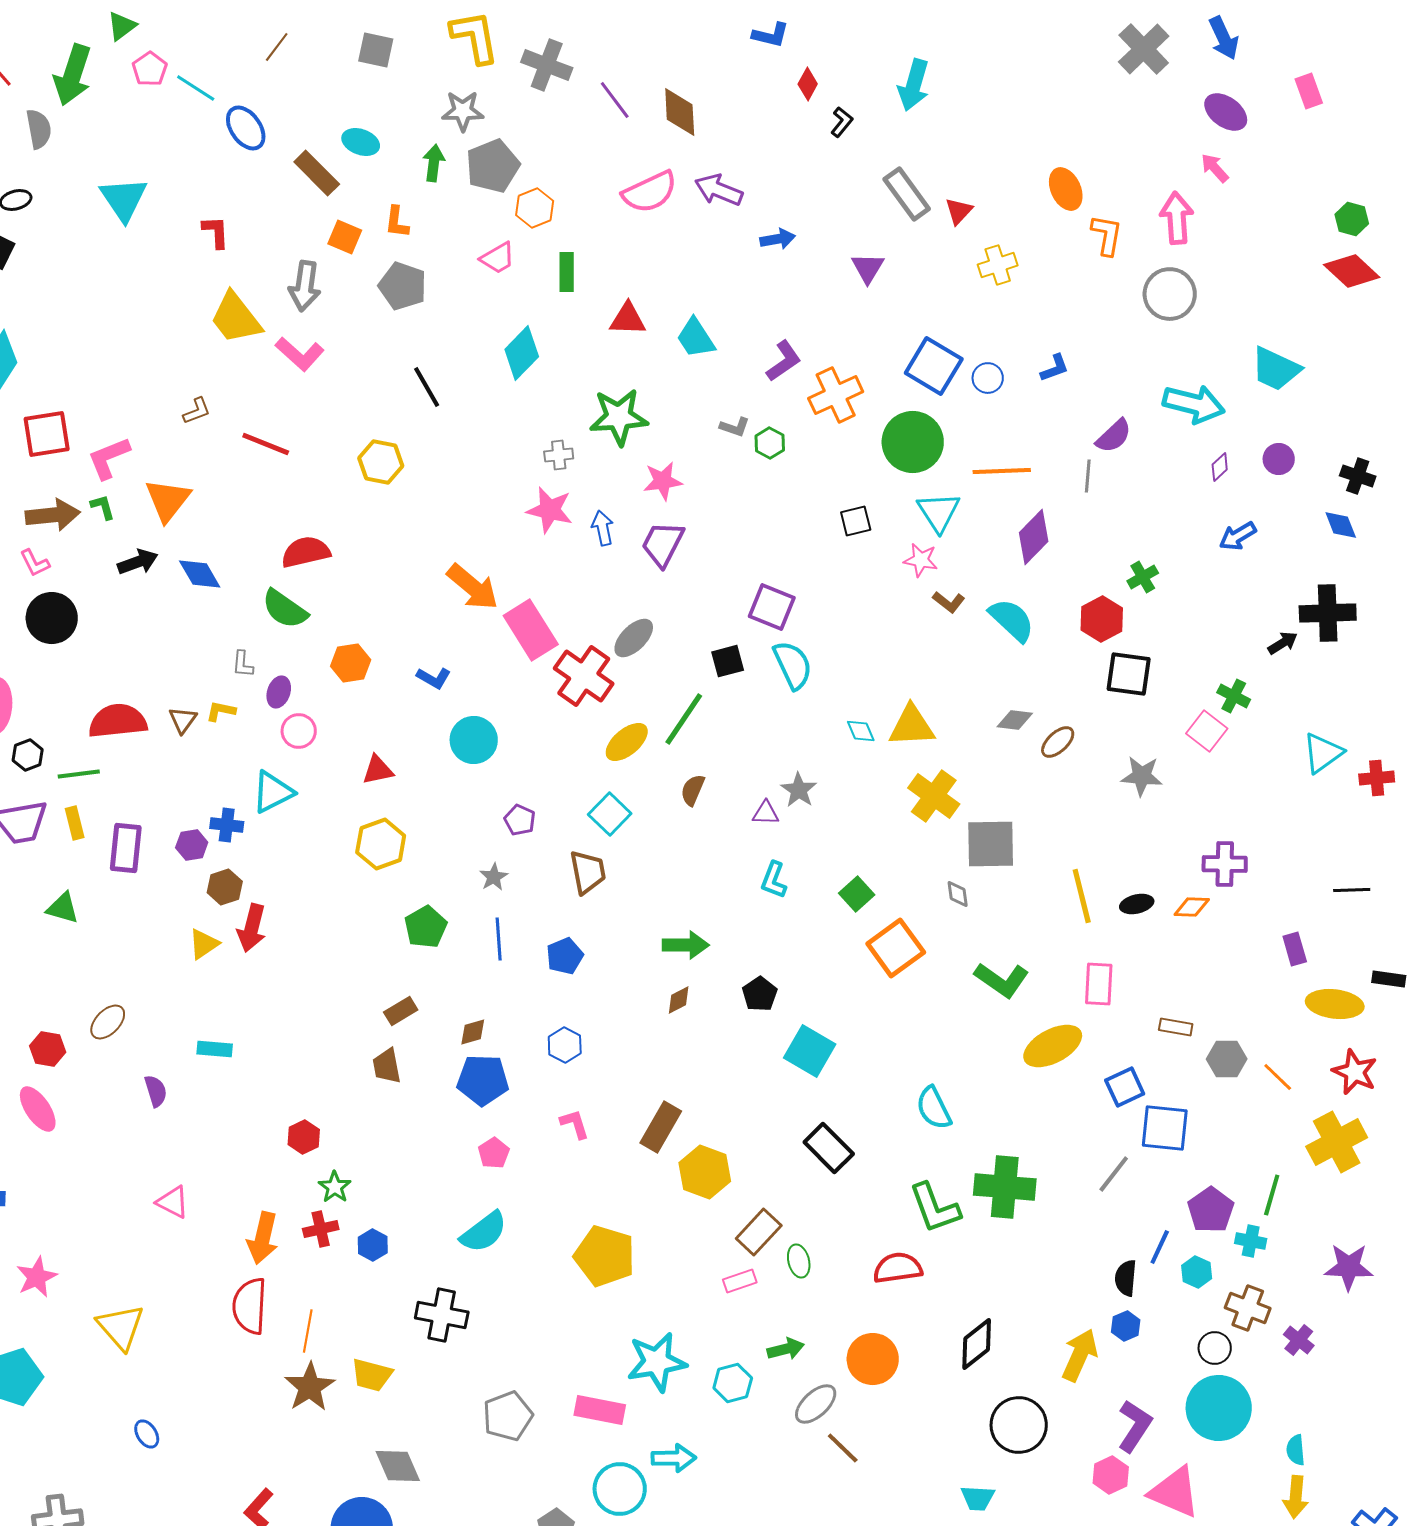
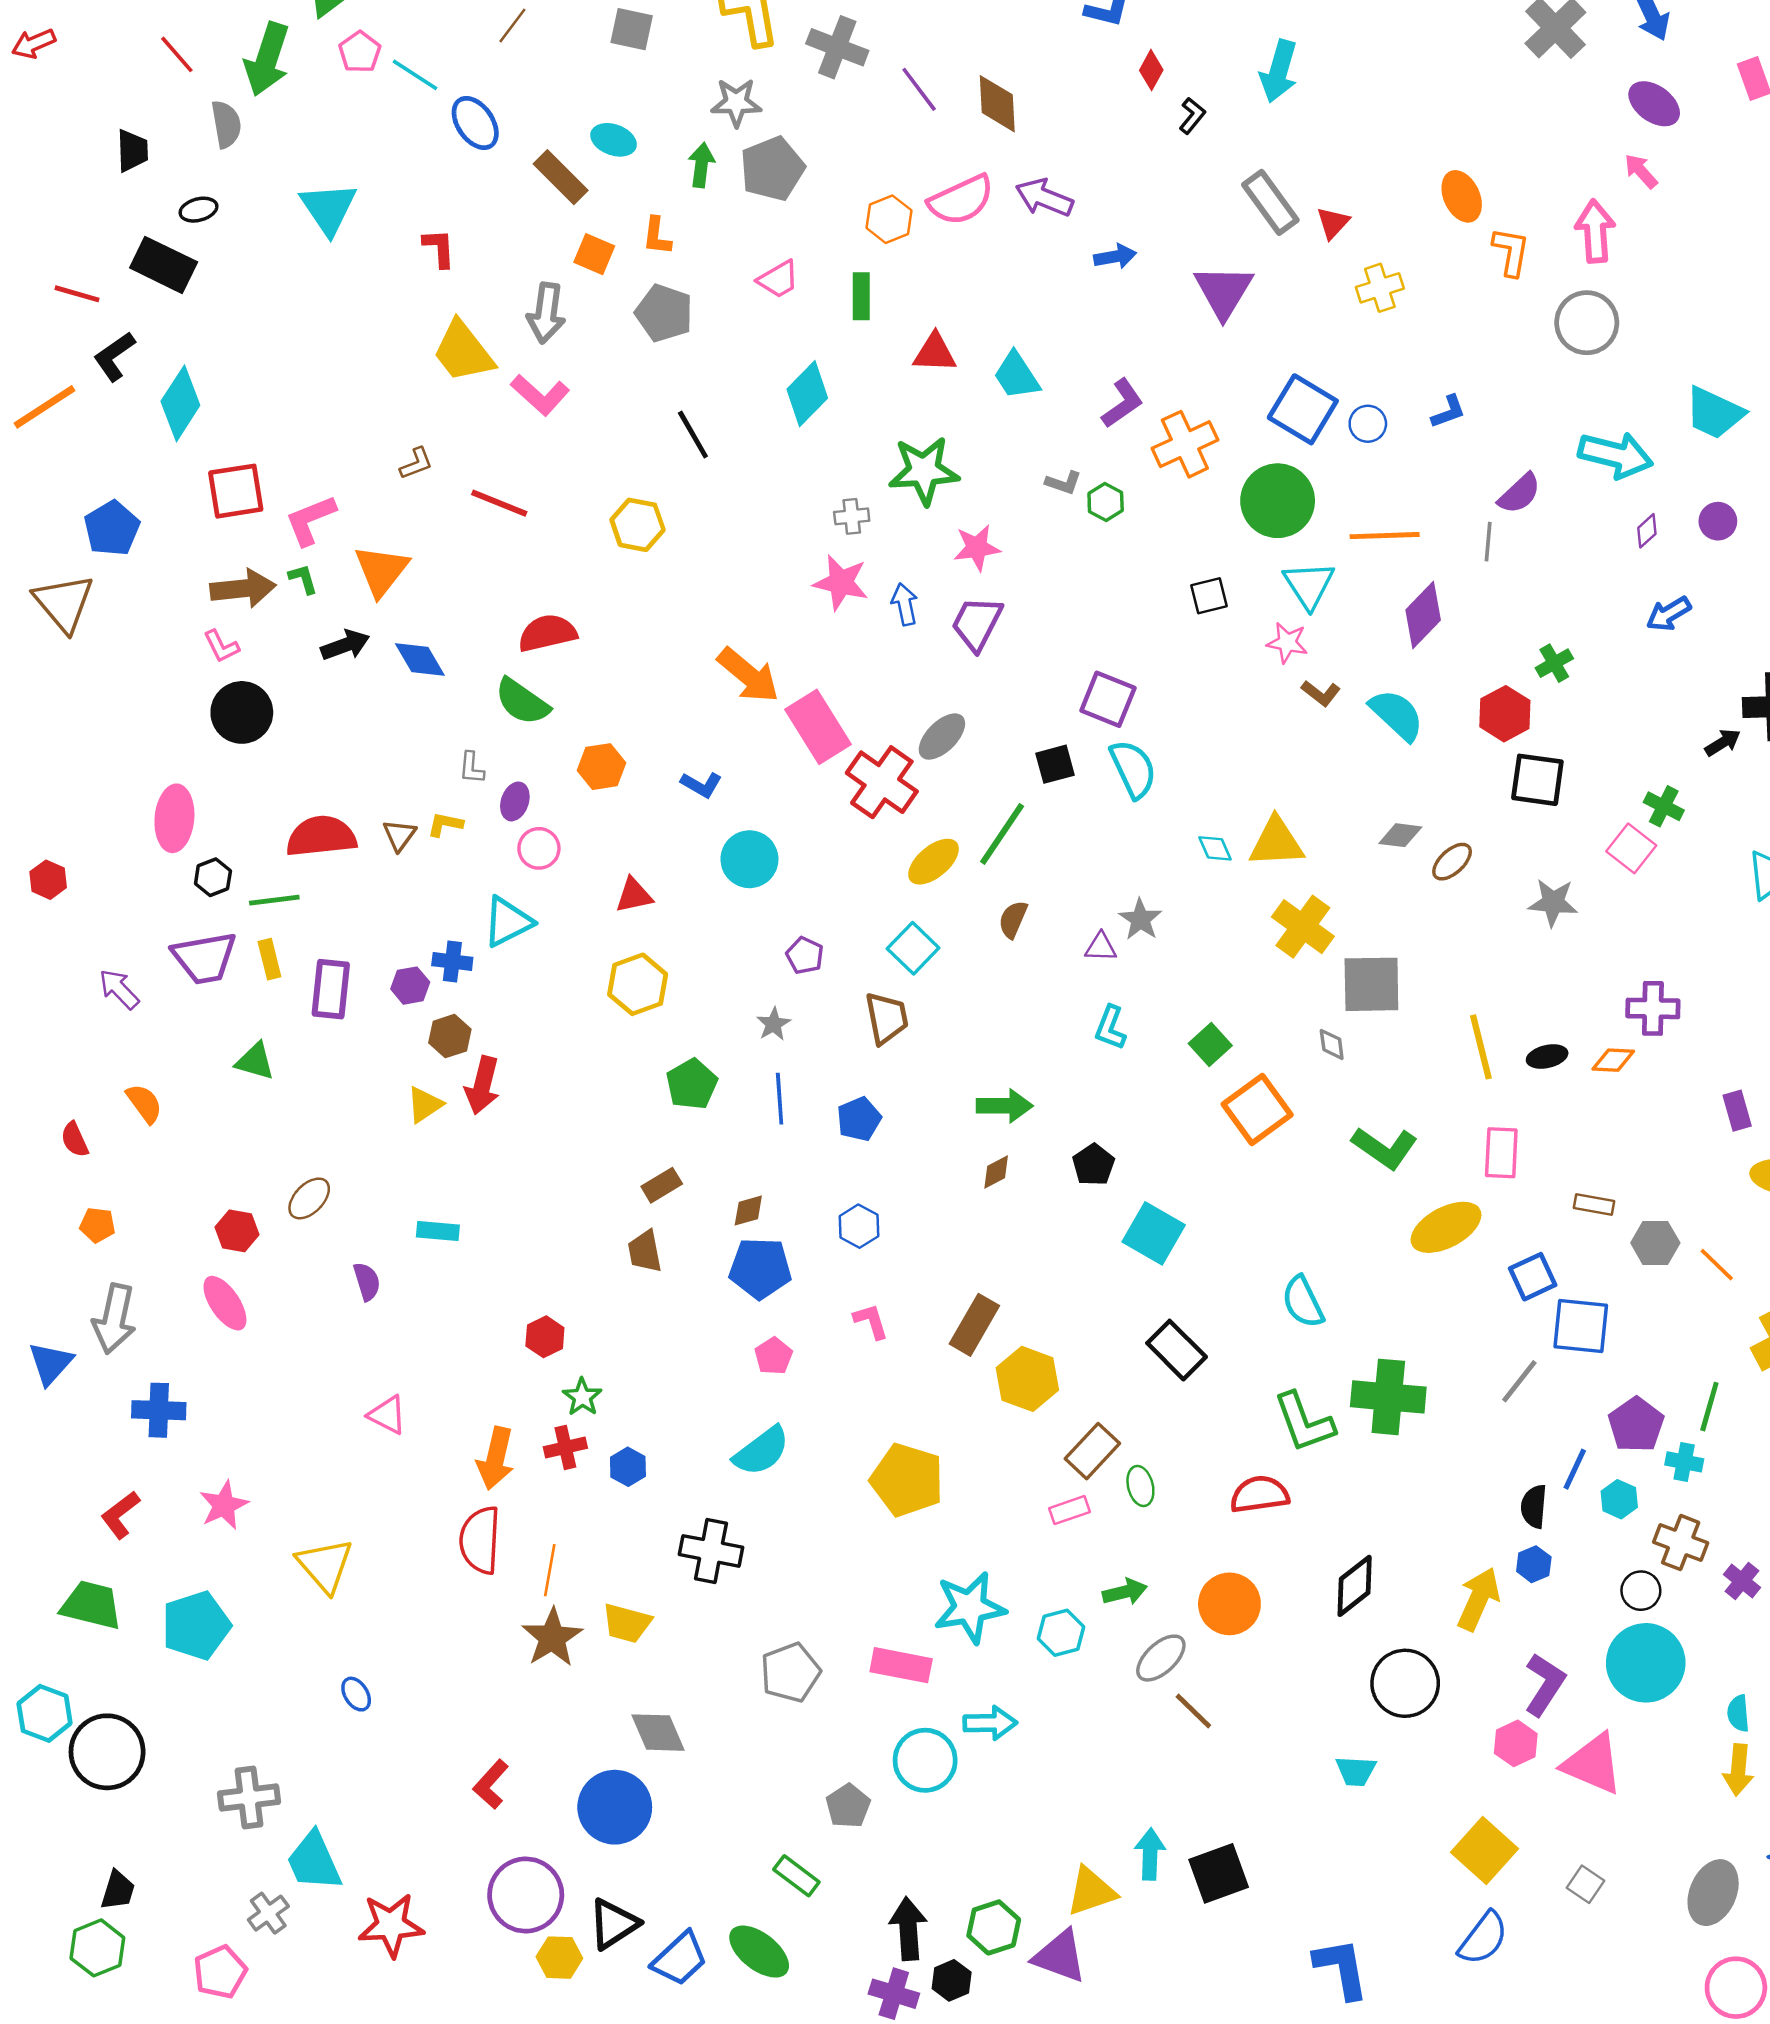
orange hexagon: (535, 208) -> (889, 219), moved
purple triangle: (868, 268) -> (1223, 291), size x1.5

